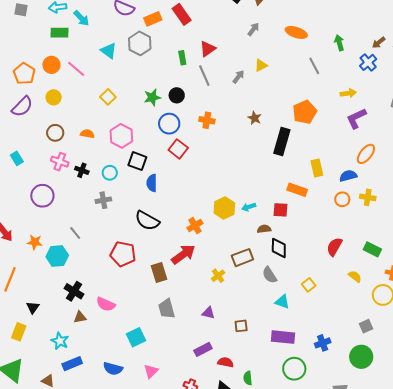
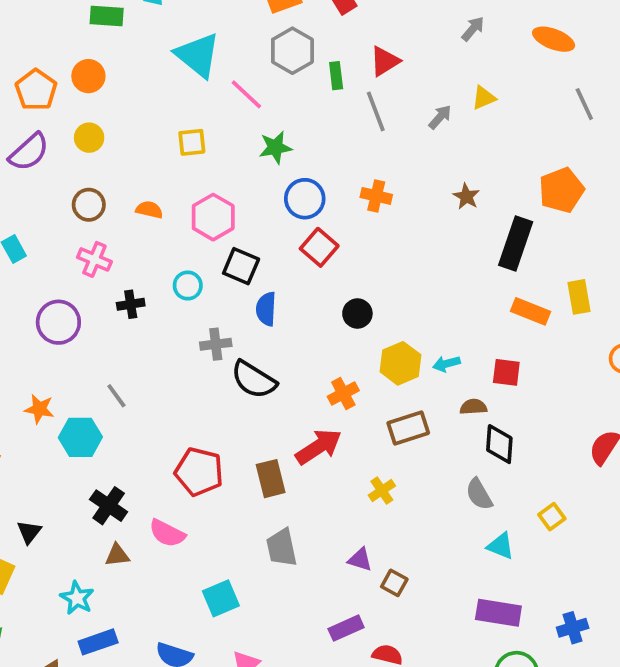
gray hexagon: (140, 43) -> (292, 51), moved
cyan triangle: (109, 51) -> (198, 55), size x1.5
pink line: (76, 69) -> (246, 94), moved
black circle: (177, 95) -> (357, 313), moved
yellow square: (108, 97) -> (192, 142), turned 35
black cross: (82, 170) -> (131, 304), moved, turned -32
orange rectangle: (297, 190) -> (530, 311), moved
gray cross: (103, 200) -> (216, 344), moved
red pentagon: (123, 254) -> (199, 472), moved
brown rectangle: (242, 258) -> (408, 428), moved
brown square: (241, 326) -> (394, 583), moved, turned 32

